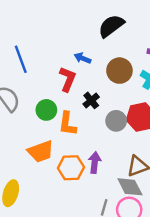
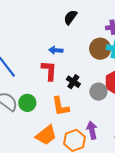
black semicircle: (111, 26) -> (70, 17), size x0.7
brown circle: (119, 71) -> (100, 49), moved
green circle: (46, 110) -> (27, 103), moved

